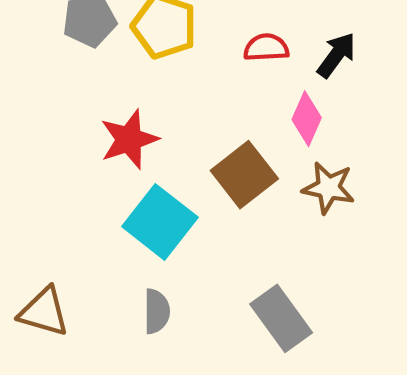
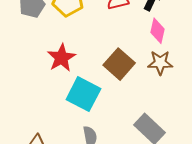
pink diamond: (307, 119) -> (158, 31), moved

